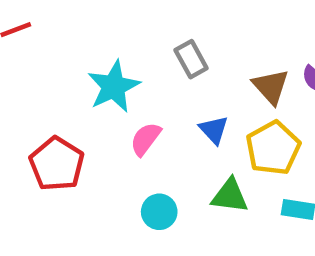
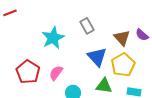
blue triangle: (214, 130) -> (97, 57), size x1.5
pink semicircle: (146, 139) -> (56, 73), moved

